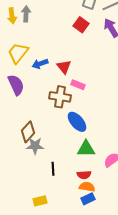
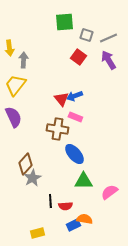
gray arrow: (26, 14) -> (23, 60), moved
blue arrow: (40, 64) -> (74, 96), moved
gray star: (35, 146) -> (32, 178), turned -30
red semicircle: (84, 175) -> (65, 206), moved
blue rectangle: (88, 199) -> (73, 225), moved

